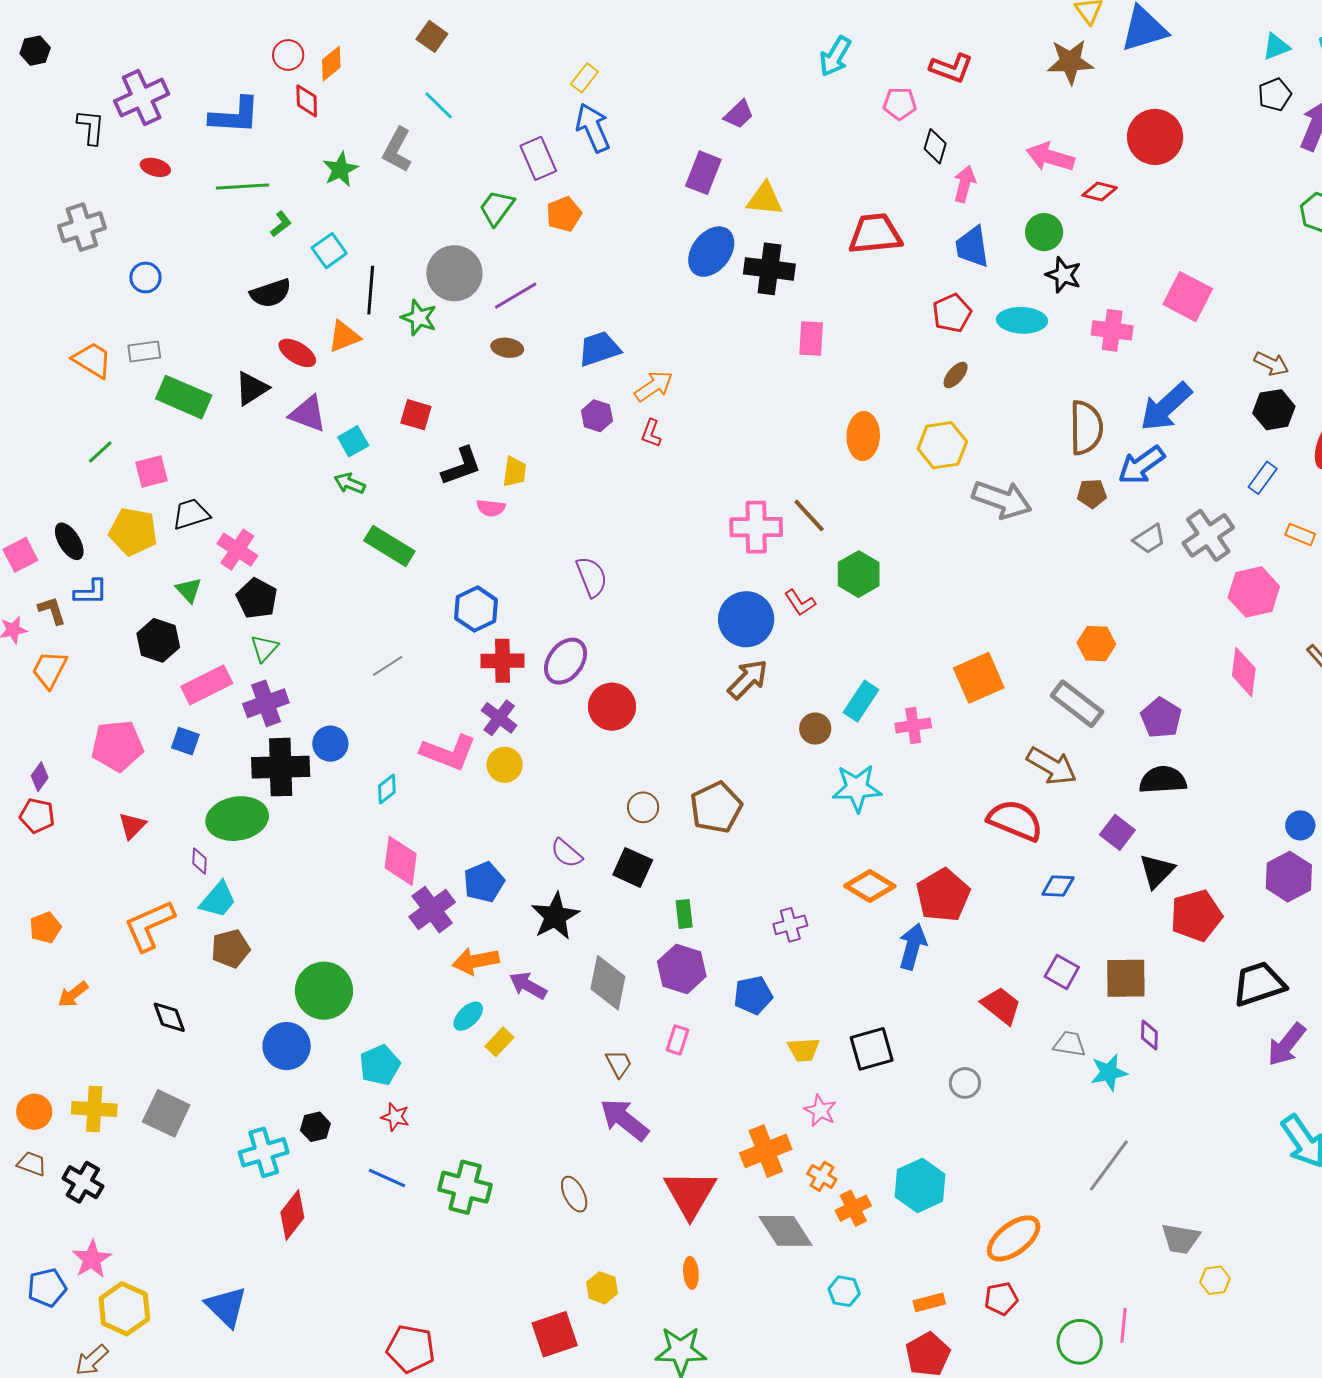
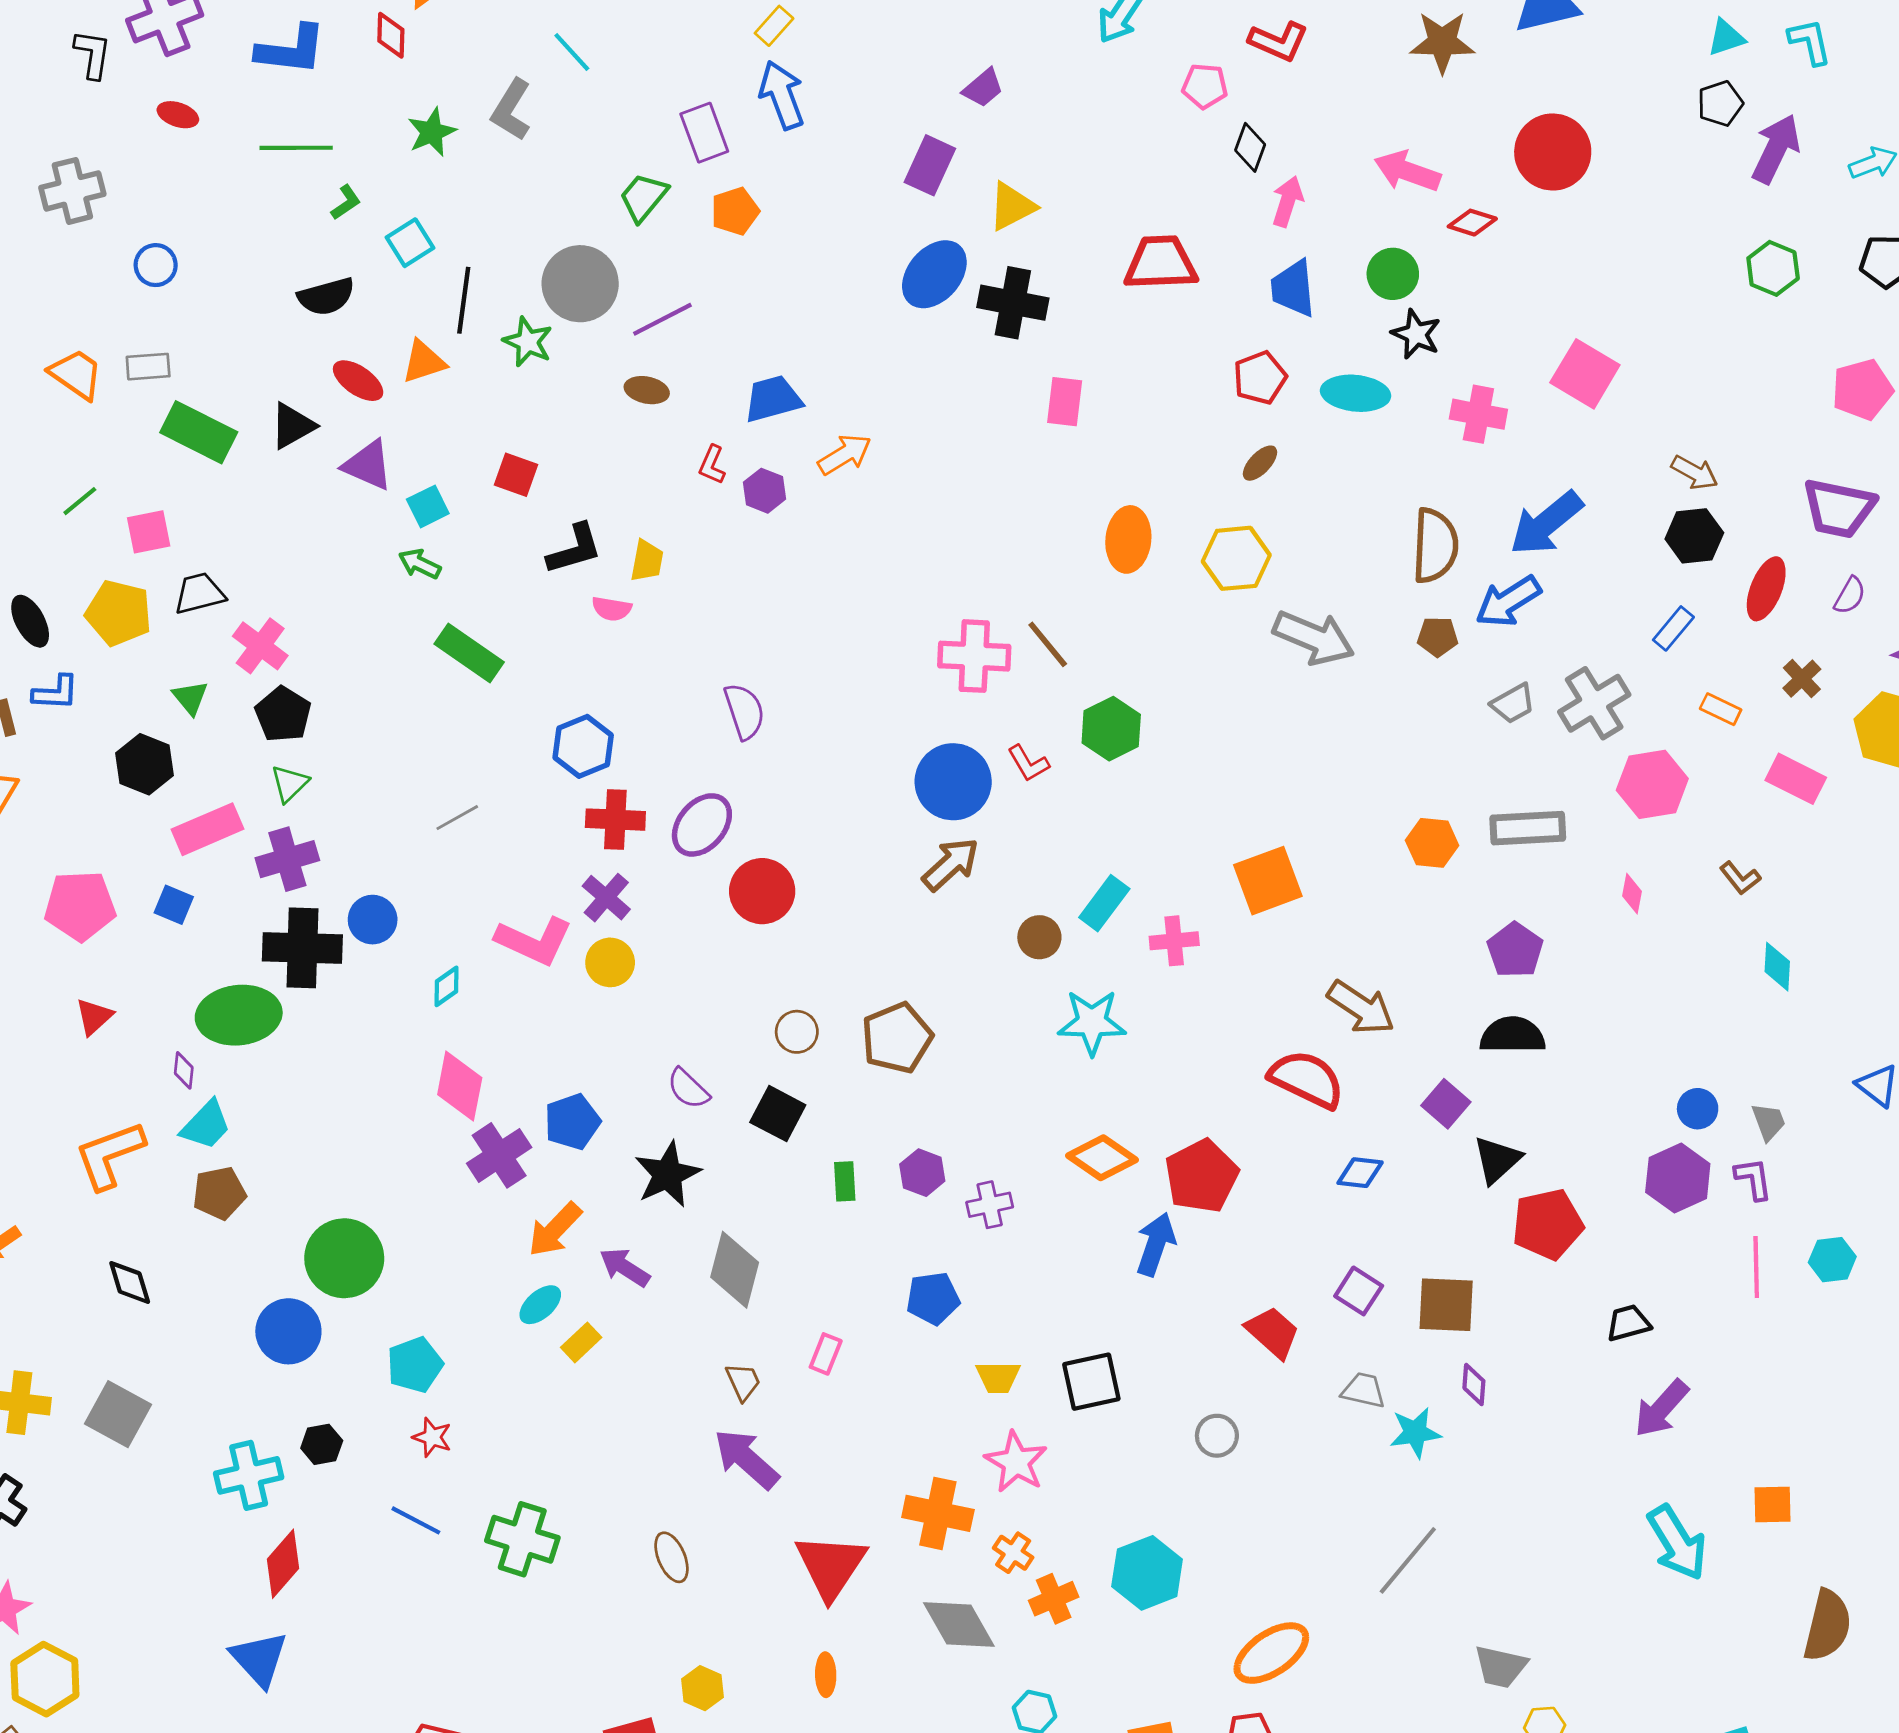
yellow triangle: (765, 199) -> (1012, 206), turned -36
red L-shape: (651, 433) -> (712, 465), moved
pink diamond: (1244, 672) -> (1632, 894), size x0.6
gray rectangle: (1077, 704) -> (1528, 828), moved, turned -44
orange arrow: (476, 961) -> (555, 1230), turned -39
purple hexagon: (682, 969) -> (922, 1173), moved, size x0.7
black trapezoid: (1259, 984) -> (1628, 1323), size x0.6
pink star: (820, 1110) -> (1016, 1462), size x1.4
orange cross: (766, 1151) -> (938, 1513), turned 30
blue triangle: (226, 1307) -> (259, 1659), moved

